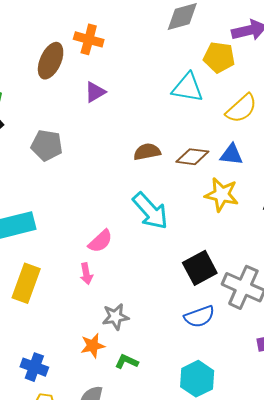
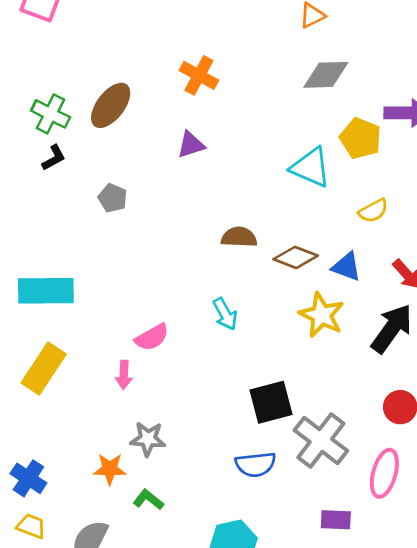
brown ellipse: (51, 61) -> (111, 105), moved
yellow semicircle: (241, 108) -> (373, 211), size x0.7
gray pentagon: (47, 145) -> (113, 198), size x0.7
cyan arrow: (150, 211) -> (225, 314), size x0.6

